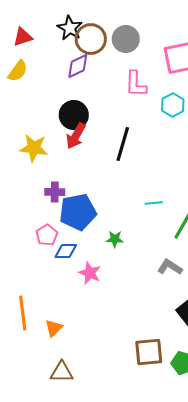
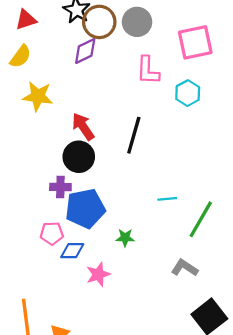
black circle: (74, 115) -> (79, 157), moved
red arrow: (76, 136) -> (83, 127), turned 116
yellow star: (34, 148) -> (38, 96), moved
pink pentagon: (47, 235) -> (52, 233), turned 30
pink star: (90, 273) -> (98, 274), turned 30

